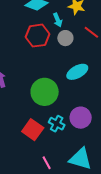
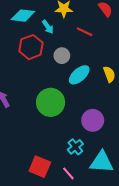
gray circle: (65, 38) -> (62, 56), moved
cyan cross: (57, 124) -> (75, 147), moved, turned 35
red square: (33, 130) -> (40, 167), moved

